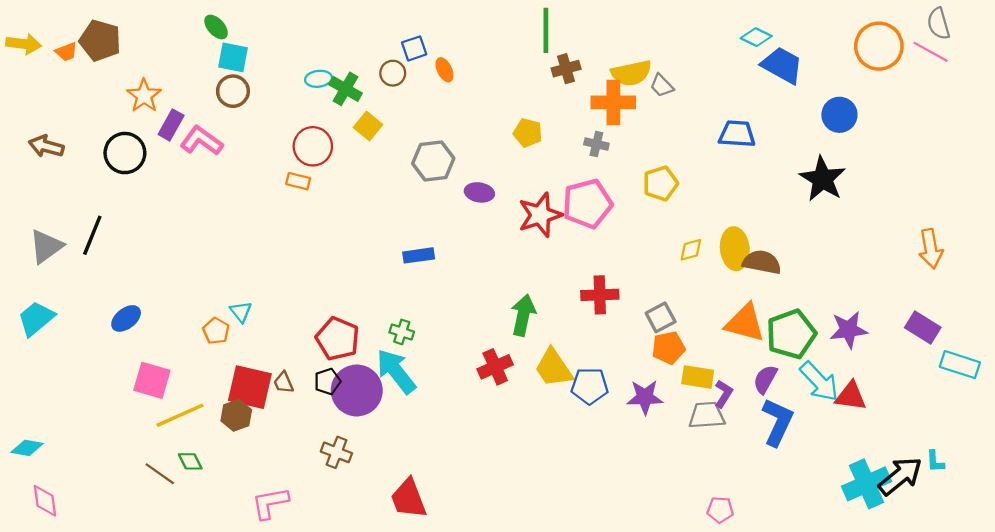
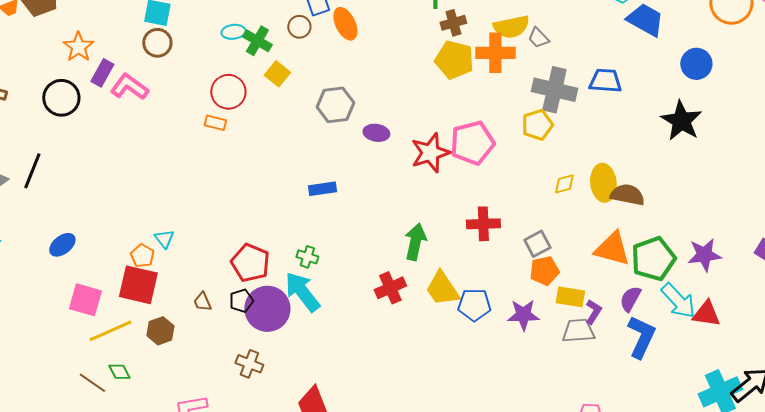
orange ellipse: (444, 70) -> (345, 24), size x1.5
yellow pentagon: (528, 133) -> (454, 60), moved, size x1.5
gray cross: (596, 144) -> (554, 90), moved, size x2.0
red square: (250, 387) -> (138, 285), moved

